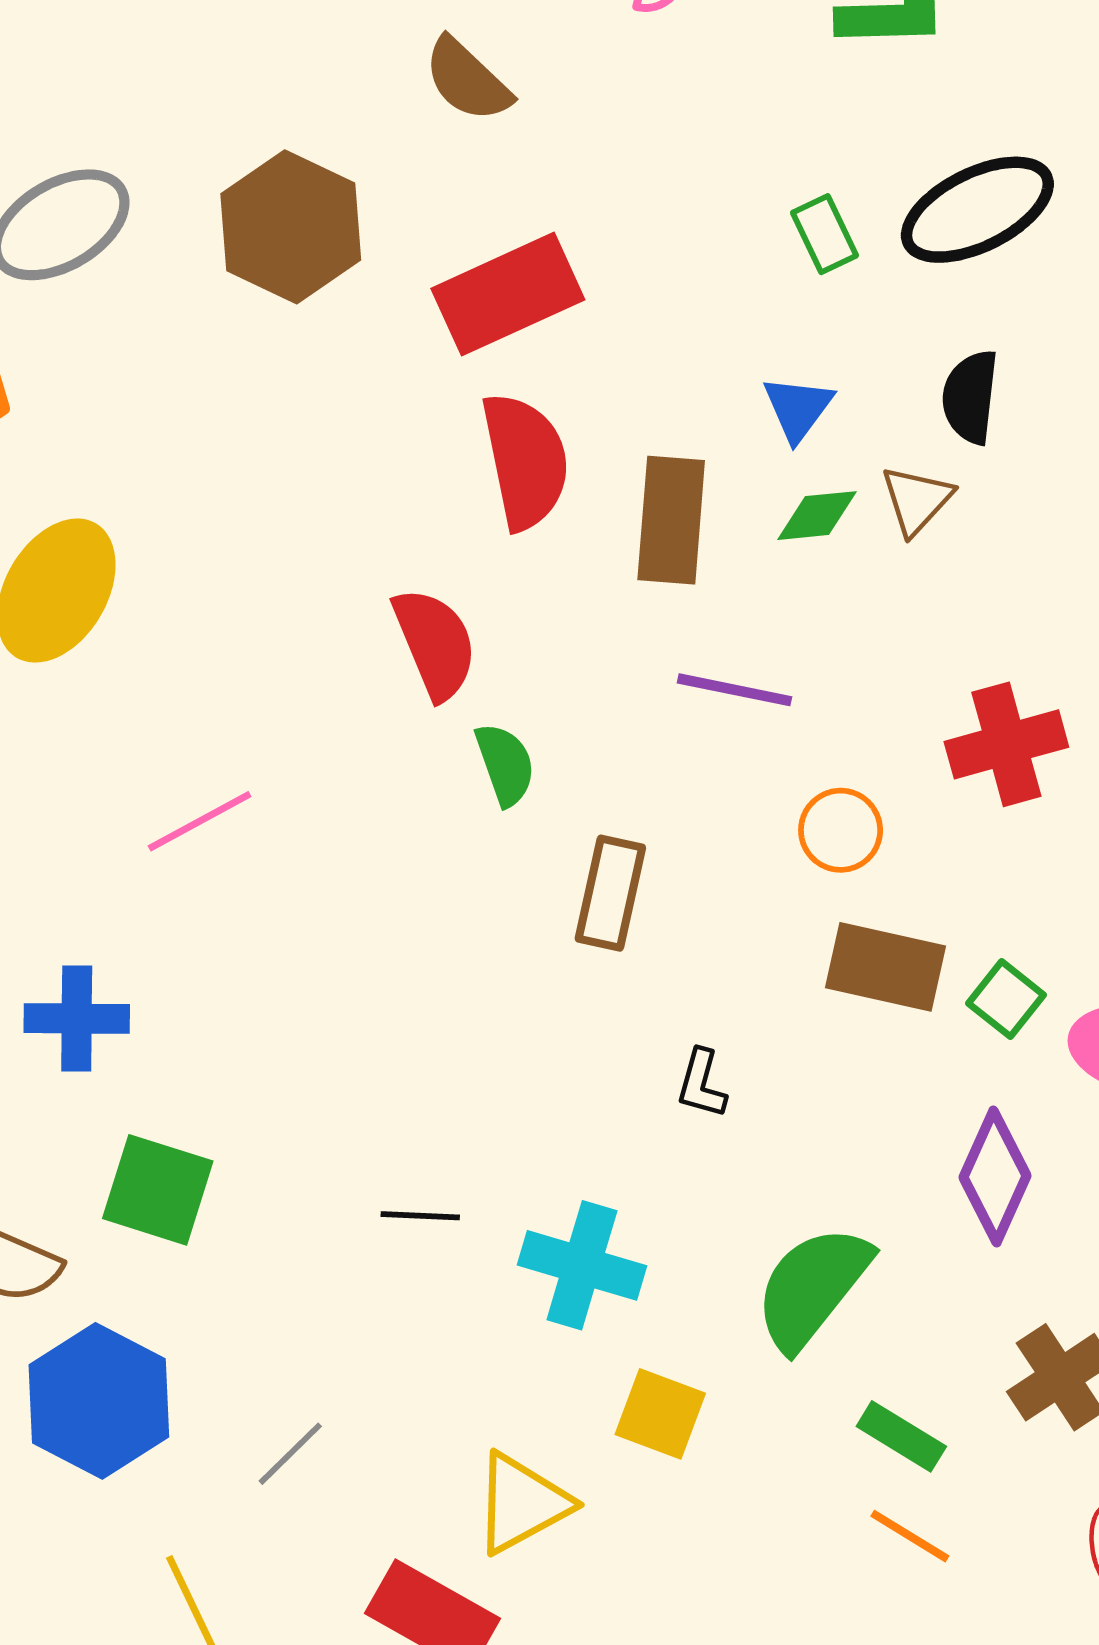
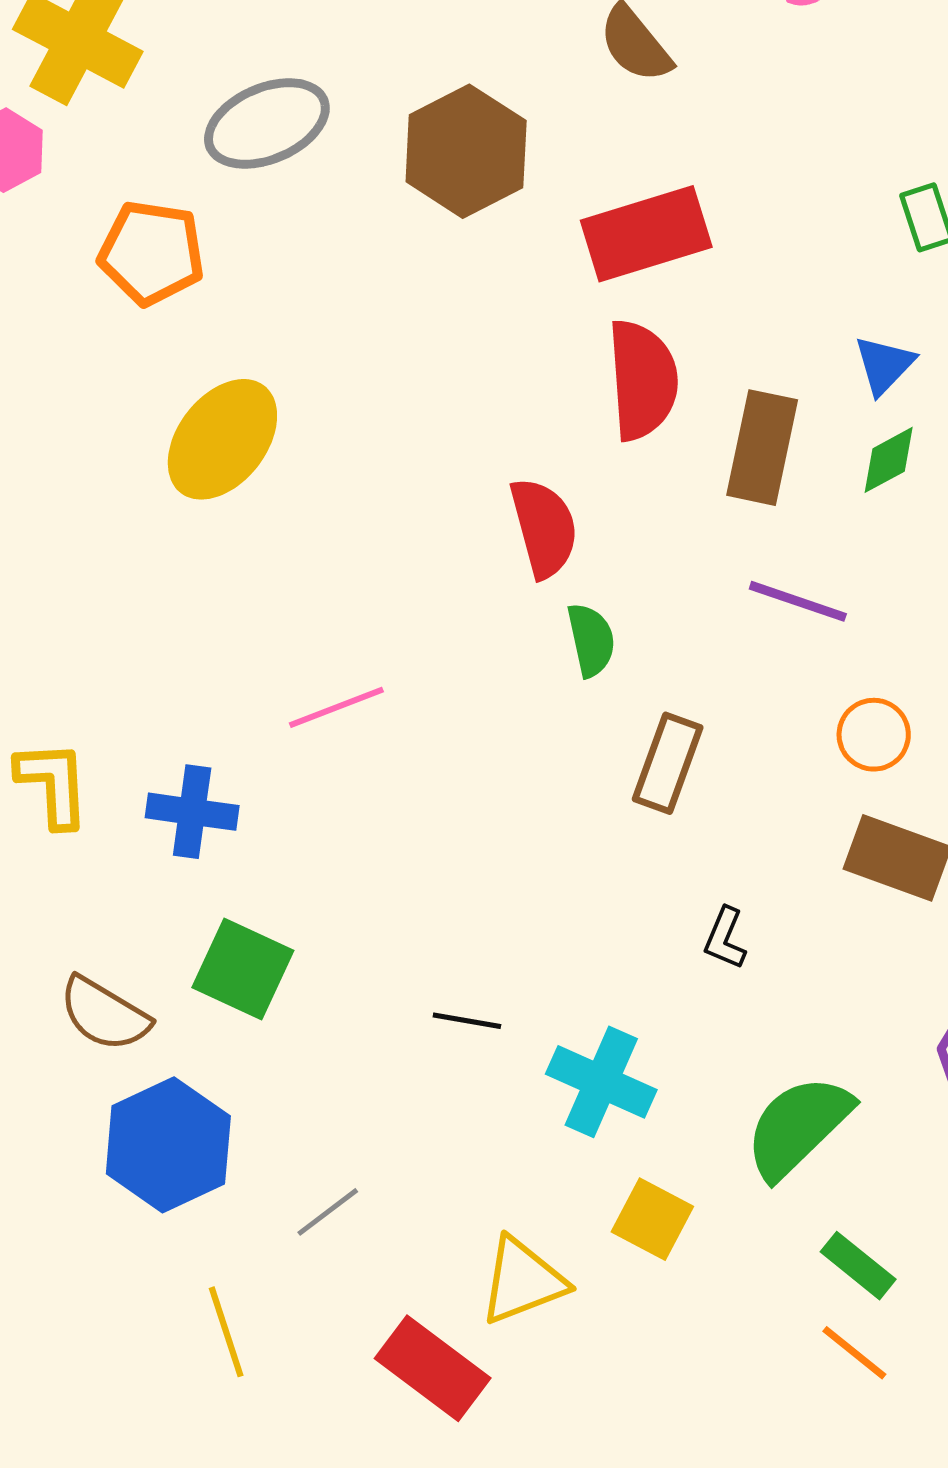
green diamond: (817, 516) -> (889, 460), turned -30
pink line: (200, 821) -> (336, 707), moved

